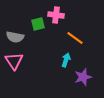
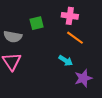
pink cross: (56, 15) -> (70, 16), moved
cyan arrow: (66, 60) -> (66, 61), turned 104

